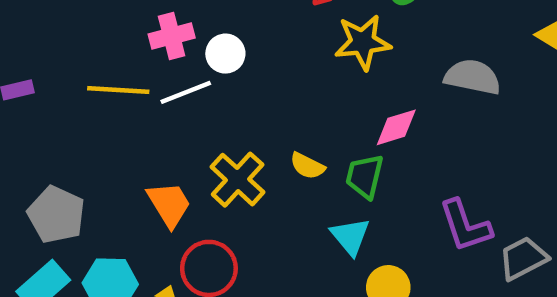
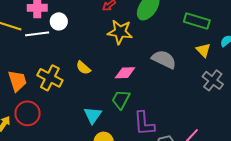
yellow semicircle: (307, 166) -> (83, 68), moved
green trapezoid: (365, 176) -> (121, 99), moved
yellow cross: (238, 180) -> (50, 78), turned -30

